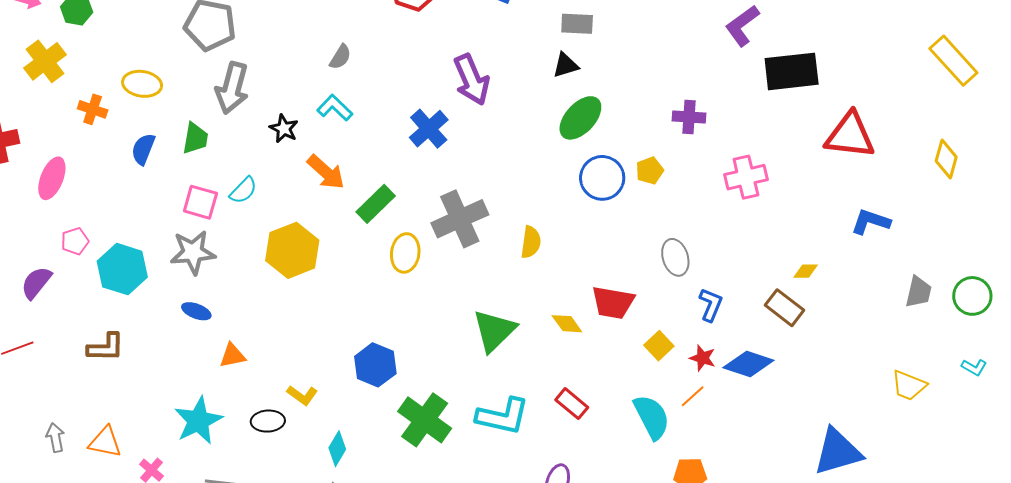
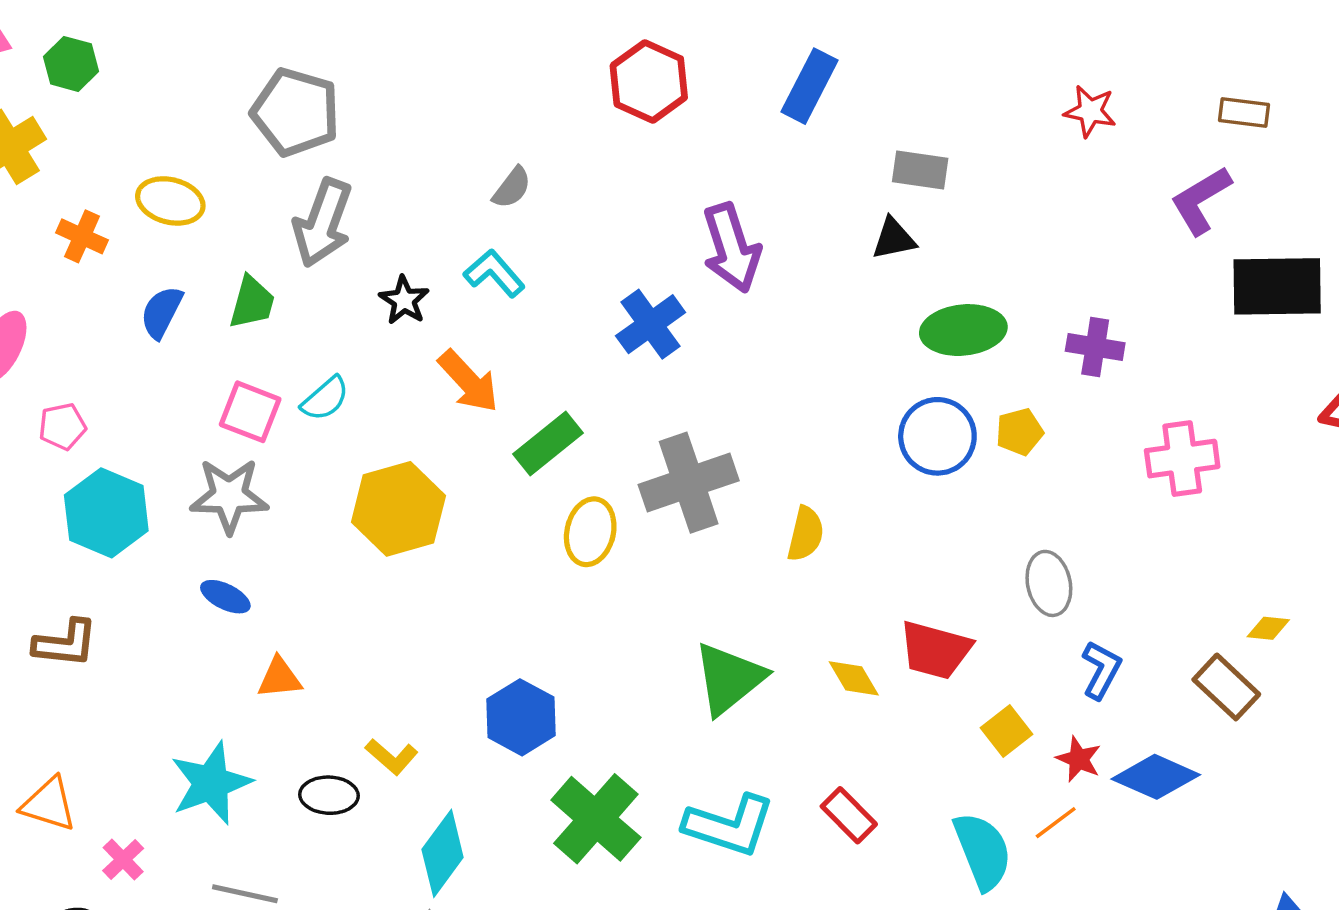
green ellipse: (580, 118) -> (963, 330), moved, turned 36
pink pentagon: (75, 241) -> (62, 426), moved
cyan diamond: (337, 449) -> (443, 853), size x1.4

